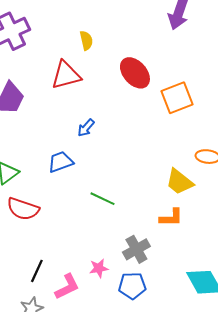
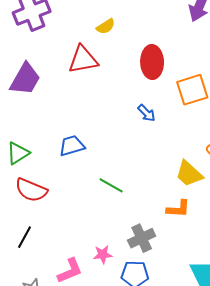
yellow semicircle: (86, 41) -> (106, 26), turned 66
red ellipse: (135, 73) -> (152, 62), turned 36
blue arrow: (86, 128) -> (147, 113), moved, turned -90
black line: (37, 271) -> (25, 237), moved

